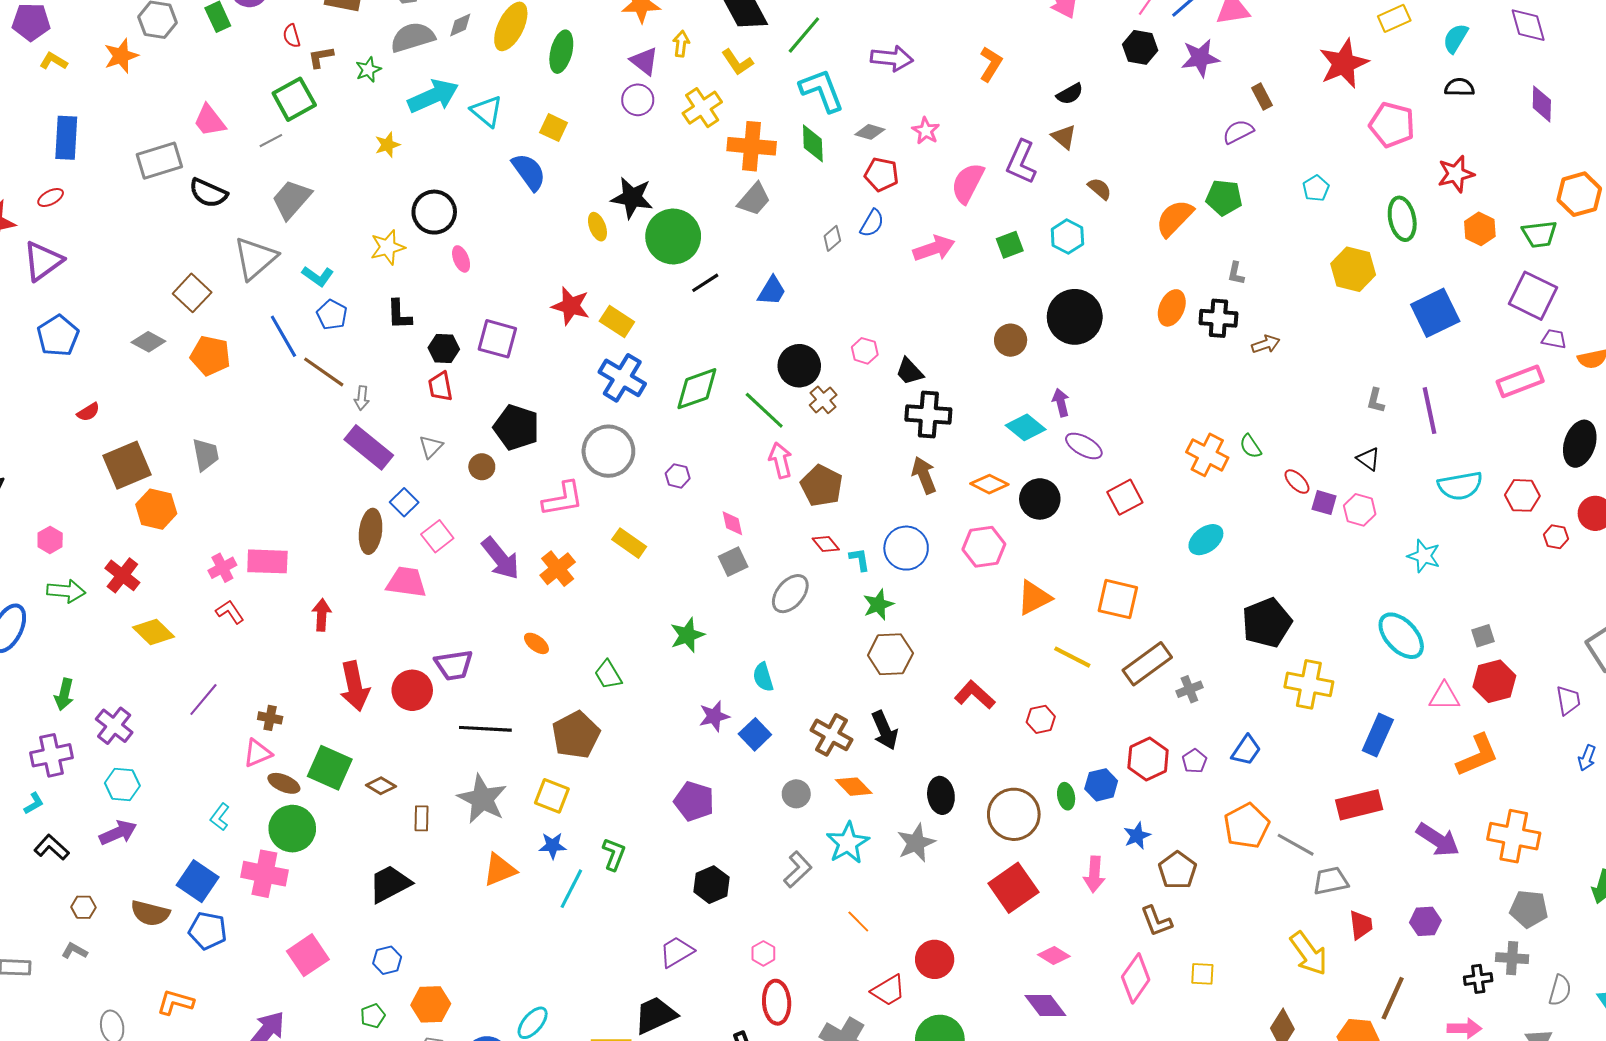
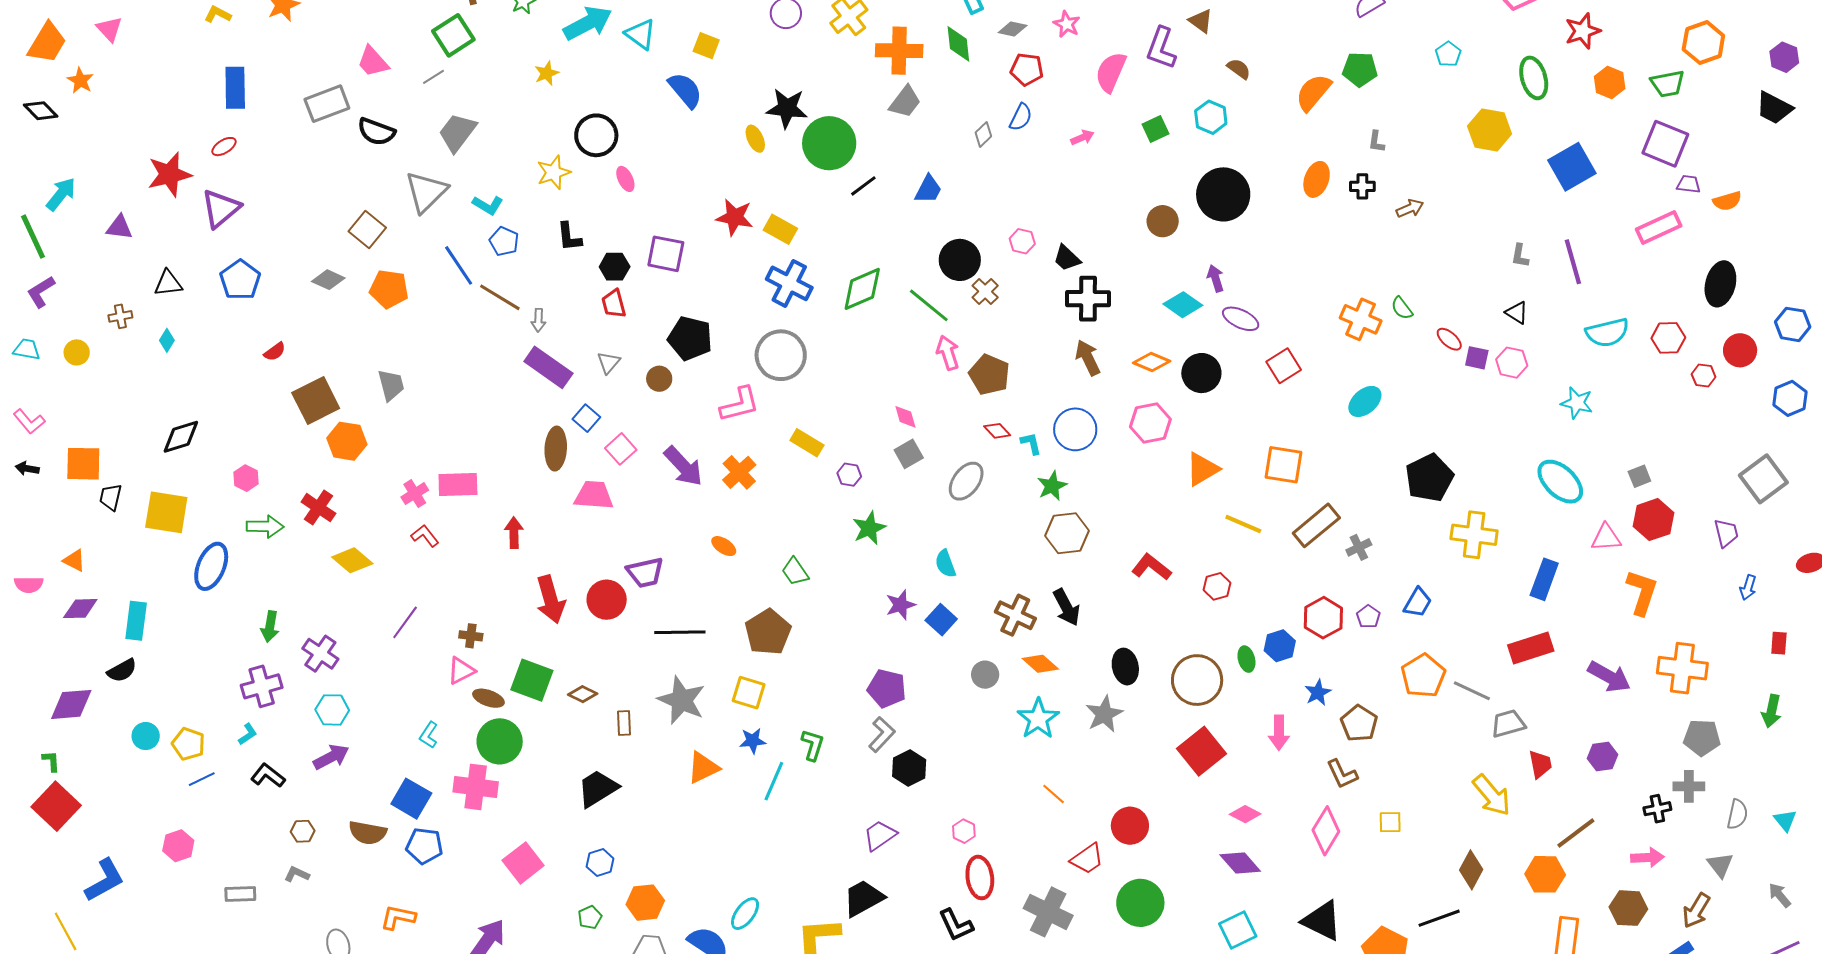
pink arrow: (934, 248) -> (1082, 137), size x0.6
black cross: (1218, 318) -> (1362, 186), size x0.7
purple hexagon: (678, 476) -> (849, 475), moved
orange L-shape: (1477, 755) -> (1642, 592), turned -45
gray L-shape: (798, 870) -> (882, 734), moved
brown line: (1393, 998) -> (1576, 833), turned 33

